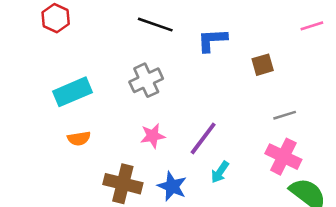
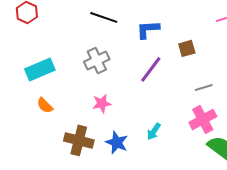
orange semicircle: (79, 138) -> (45, 105), turned 54
purple line: (203, 138) -> (151, 69), moved
pink cross: (283, 157) -> (203, 119), turned 36

